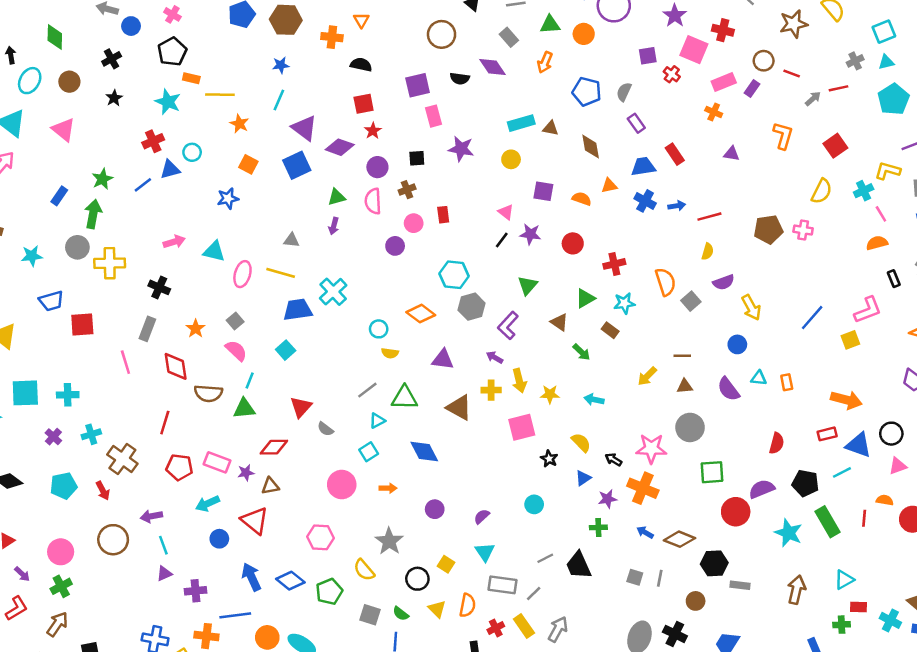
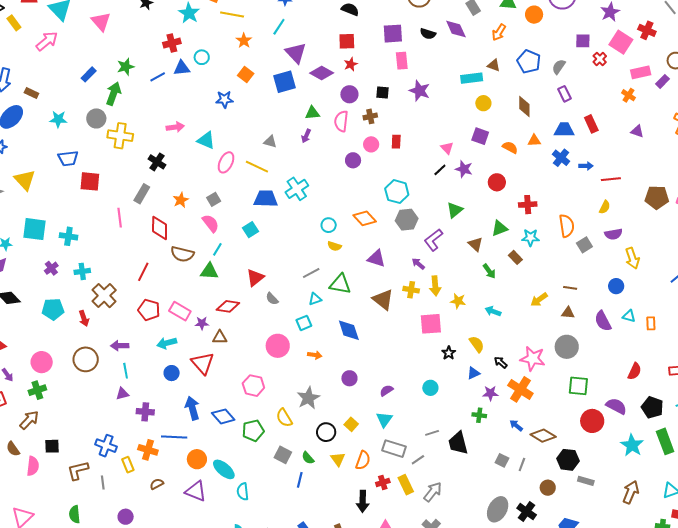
brown triangle: (551, 128) -> (494, 65), moved
yellow circle: (511, 159) -> (483, 103), moved
purple semicircle: (762, 489) -> (616, 406), turned 40

